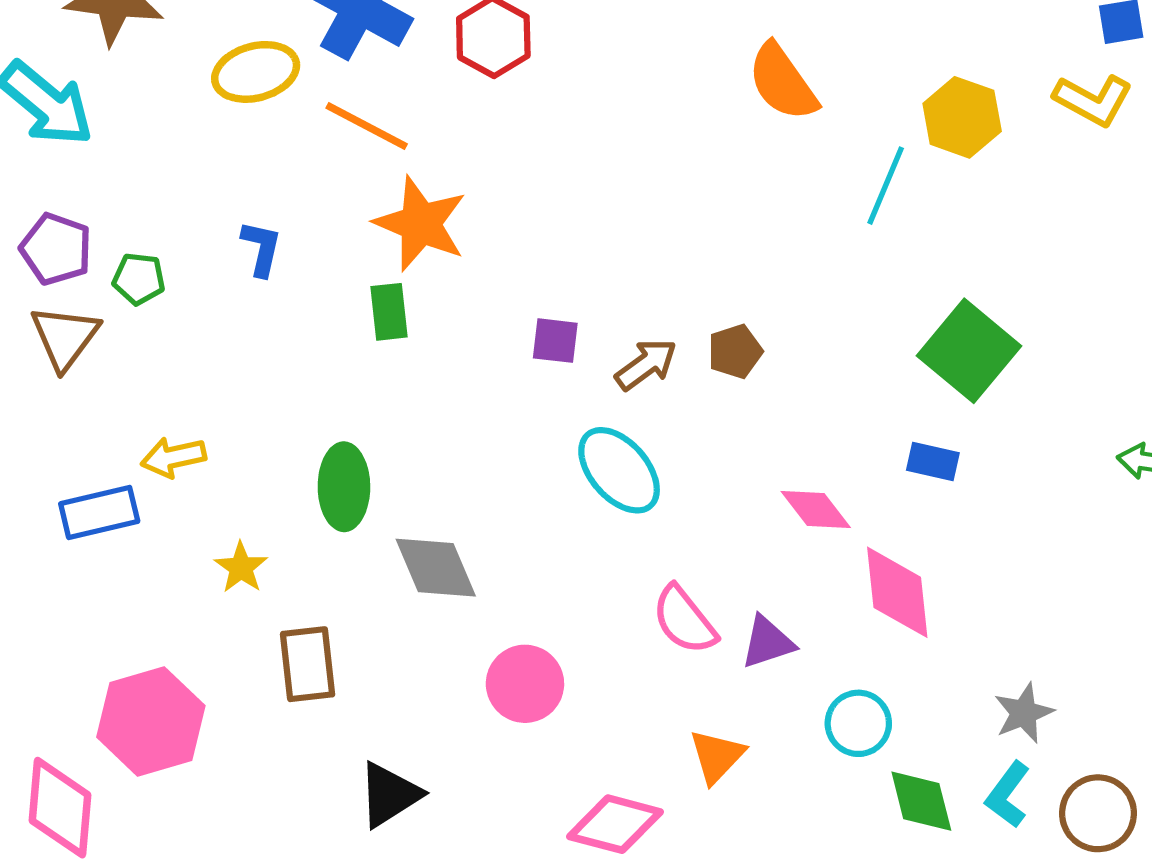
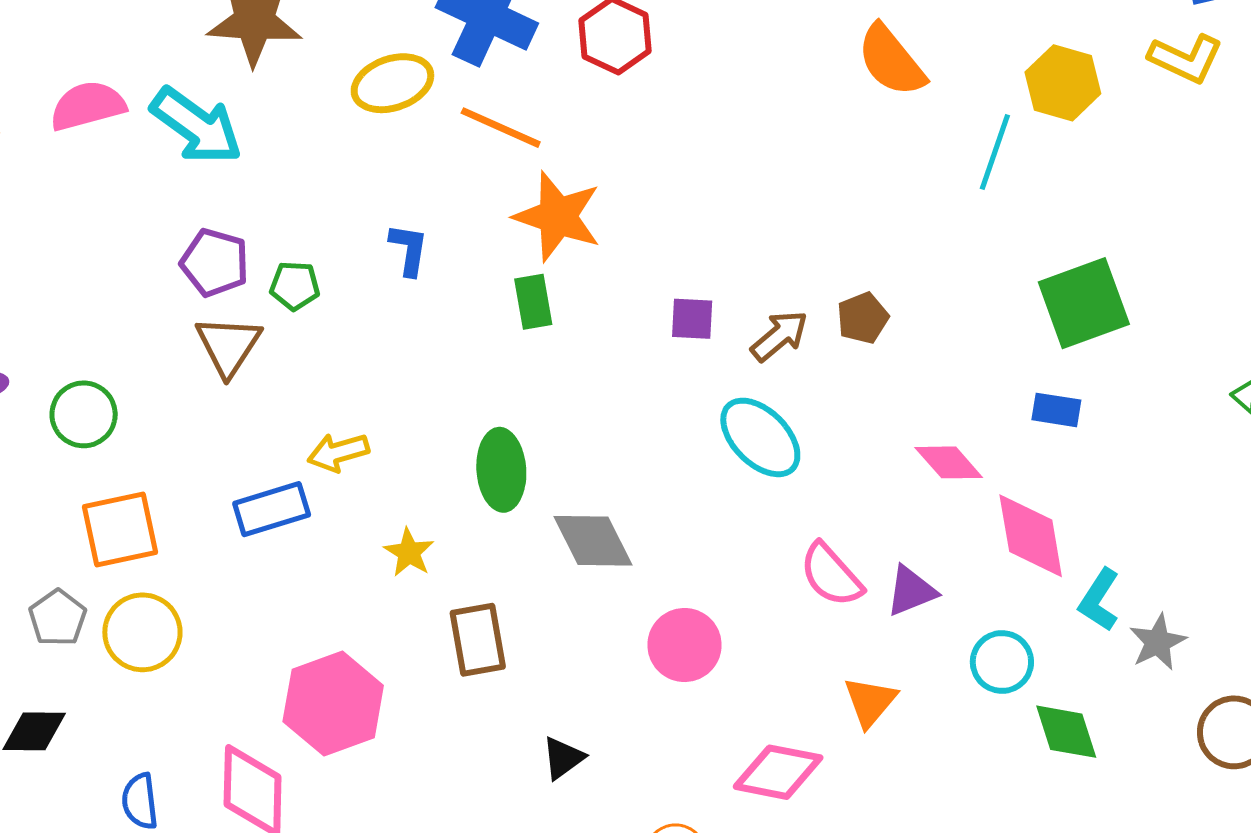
green square: (969, 351) -> (1084, 303), turned 34
black triangle: (389, 795) -> (563, 758), size x0.7
cyan L-shape: (1008, 795) -> (1099, 600), moved

